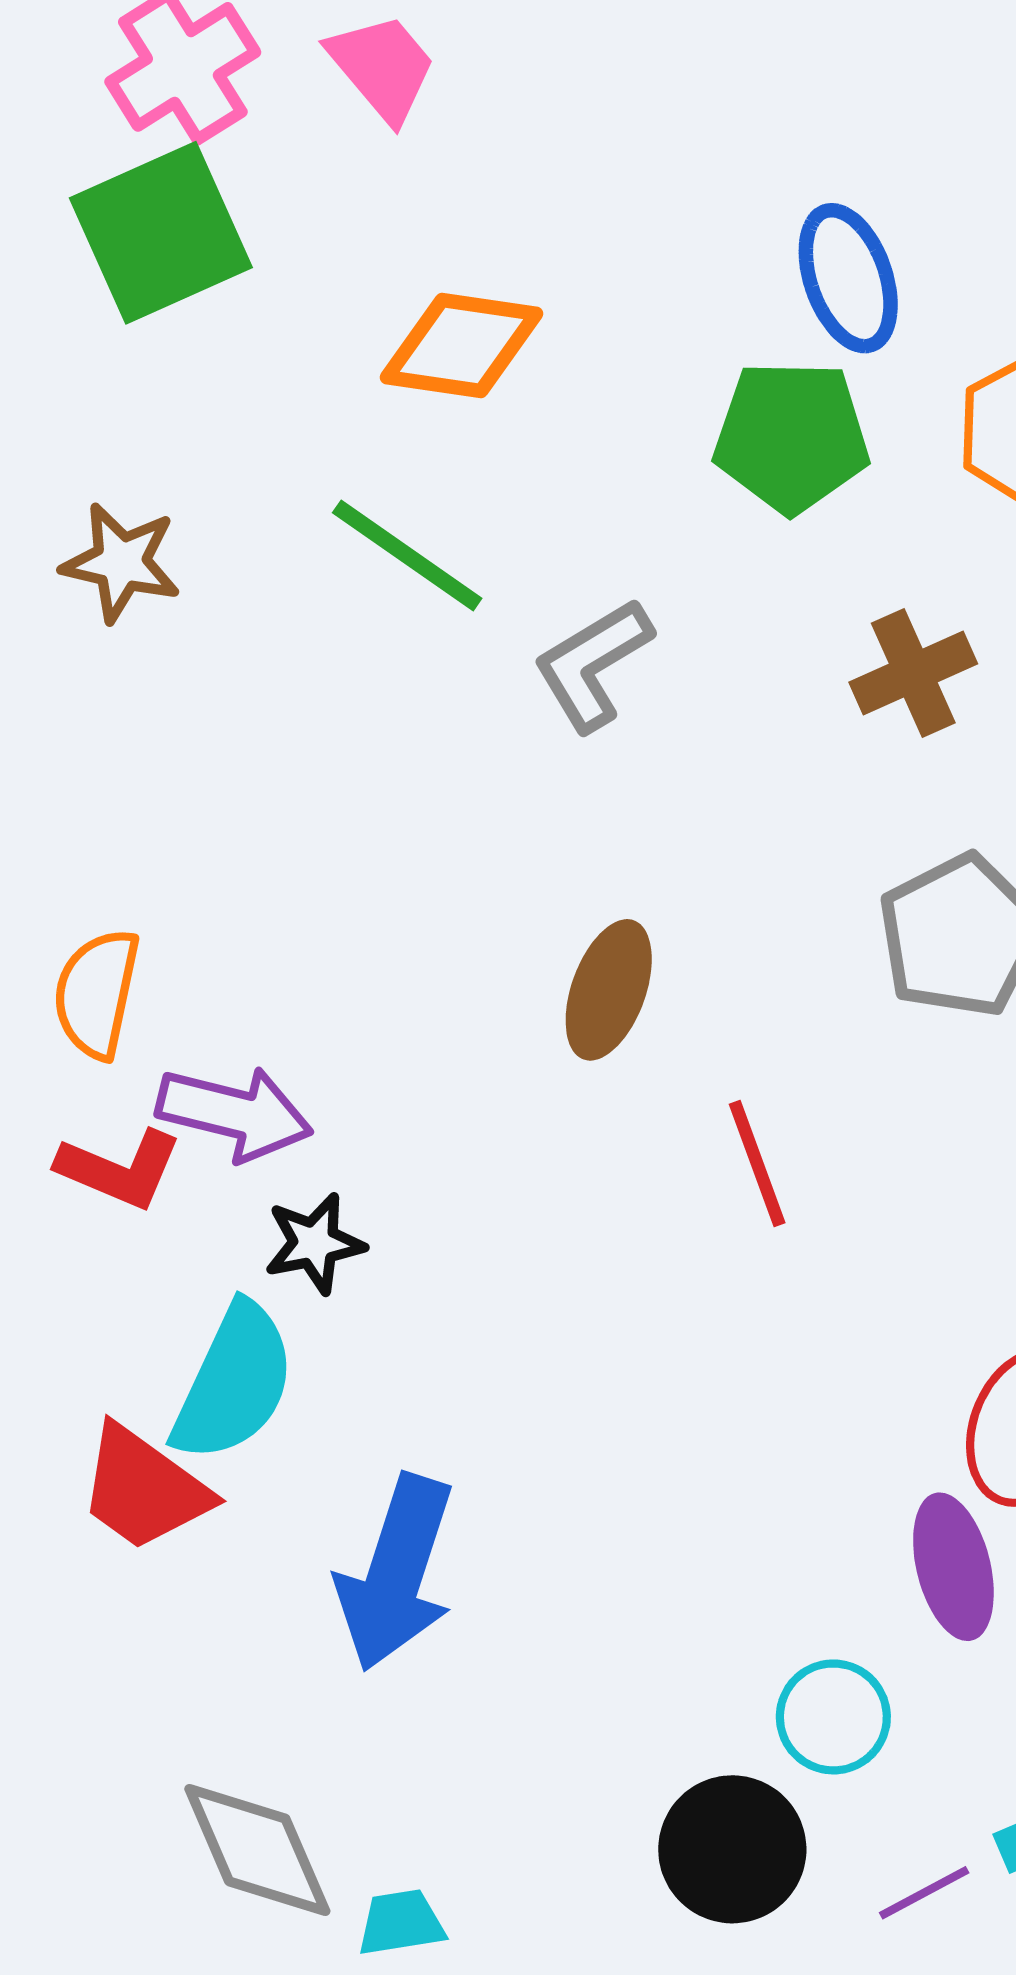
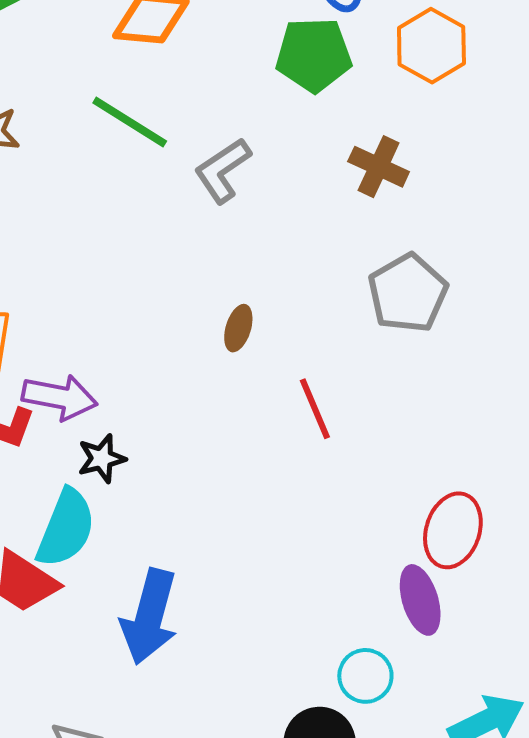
brown cross: (913, 673) -> (379, 167), turned -38
brown ellipse: (609, 990) -> (238, 328), size x0.7

